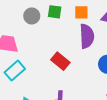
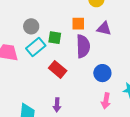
green square: (55, 12) -> (55, 38), moved
cyan rectangle: (15, 71) -> (36, 47), moved

